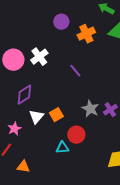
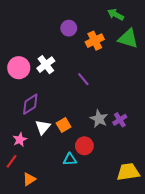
orange triangle: (23, 167) -> (29, 179), turned -40

